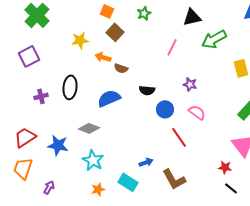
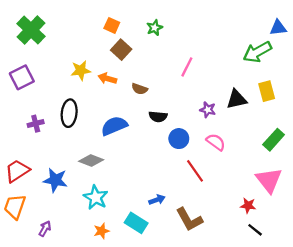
black triangle: (192, 17) -> (237, 99), moved
green arrow: (214, 39) -> (257, 52), moved
yellow star: (80, 40) -> (81, 70), moved
brown semicircle: (121, 68) -> (140, 89), moved

